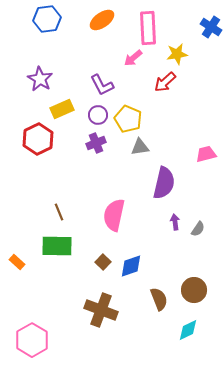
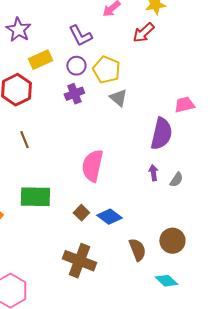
gray triangle: (140, 147) -> (118, 98), turned 48
purple semicircle: (164, 183) -> (161, 134), moved
brown line: (59, 212) -> (24, 140), moved
blue diamond: (131, 266) -> (109, 217), turned 55
cyan diamond: (188, 330) -> (166, 281), turned 70

